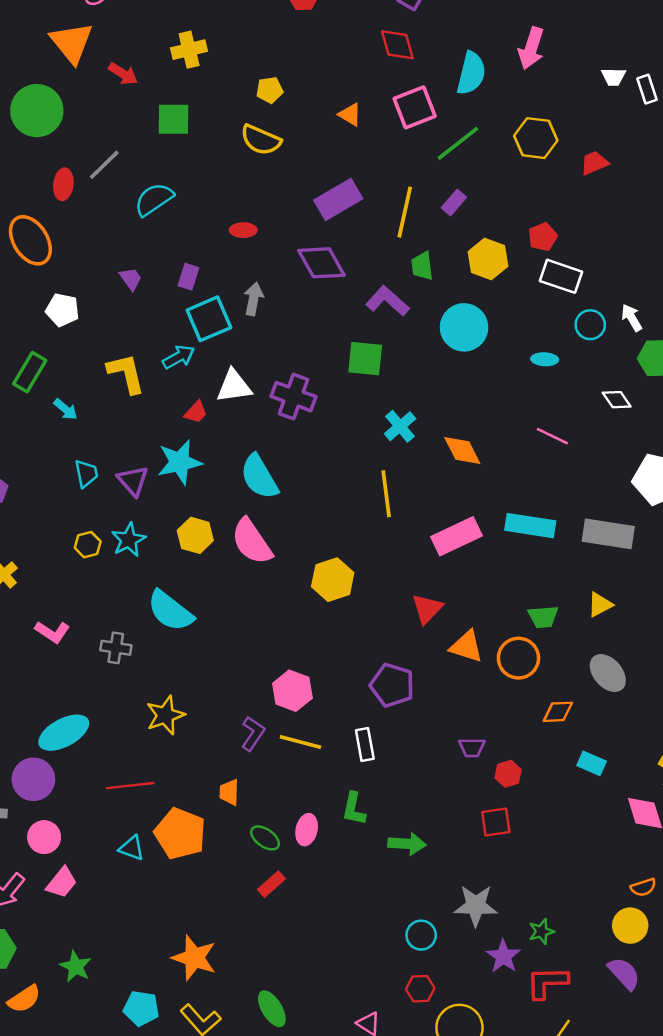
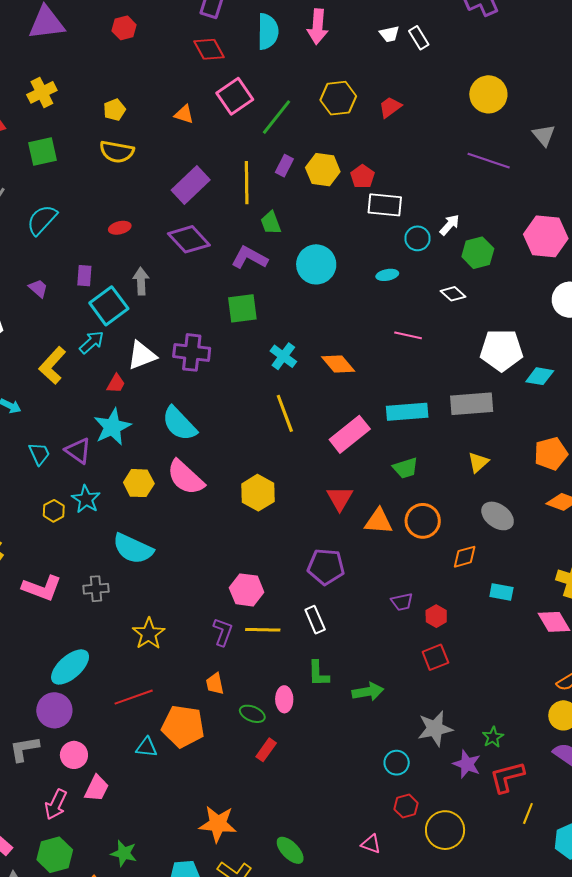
cyan semicircle: (471, 73) -> (268, 32), moved
yellow hexagon: (488, 259) -> (323, 170), moved
white arrow: (632, 318) -> (450, 225), turned 85
yellow L-shape: (126, 373) -> (52, 365), turned -111
green trapezoid: (543, 617) -> (405, 468), moved
pink L-shape: (52, 632) -> (42, 588), size x1.4

